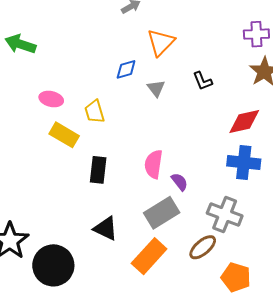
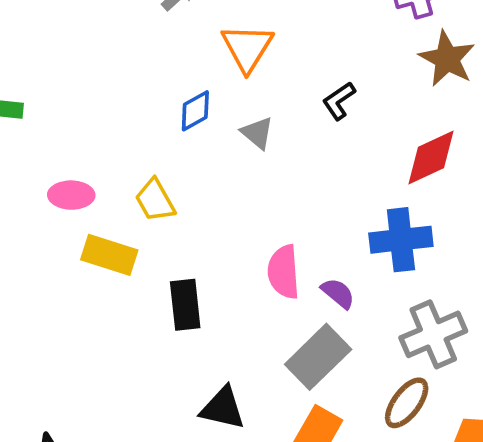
black L-shape: (203, 81) -> (339, 101), turned 90
blue cross: (244, 163) -> (401, 240), moved
gray cross: (225, 215) -> (433, 334), turned -32

